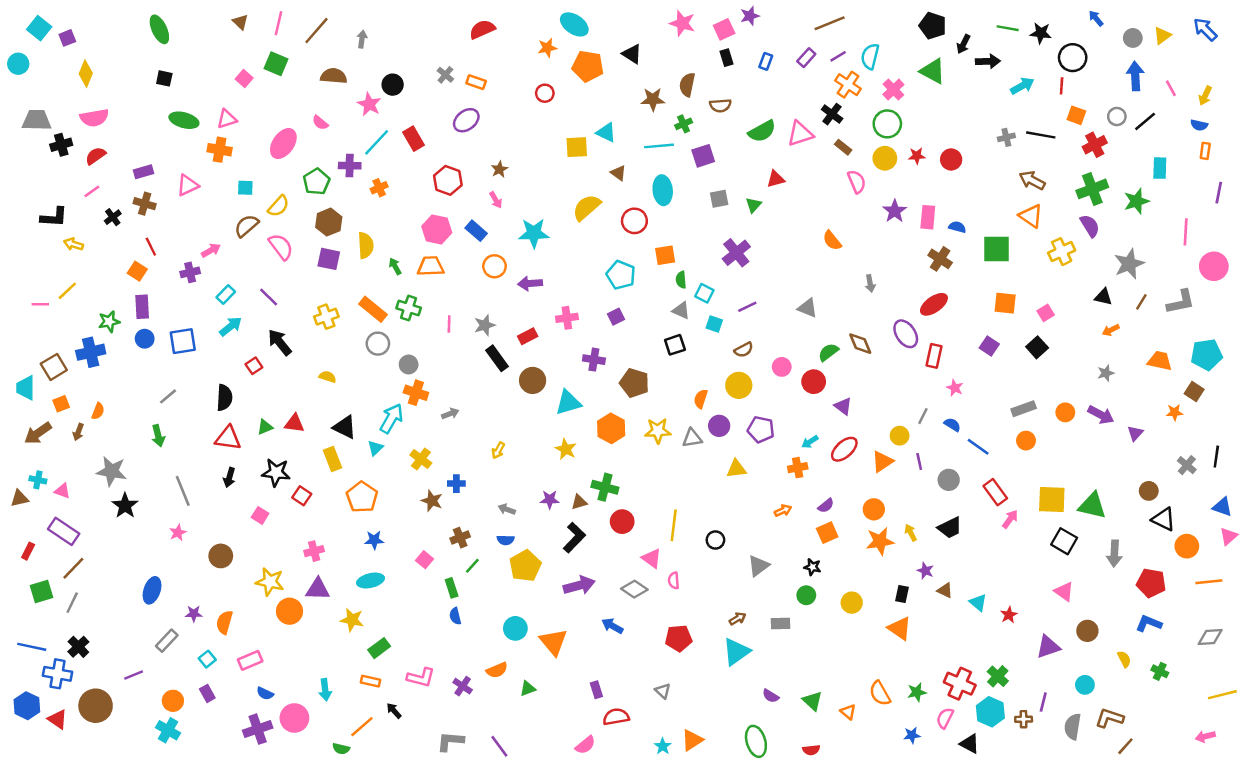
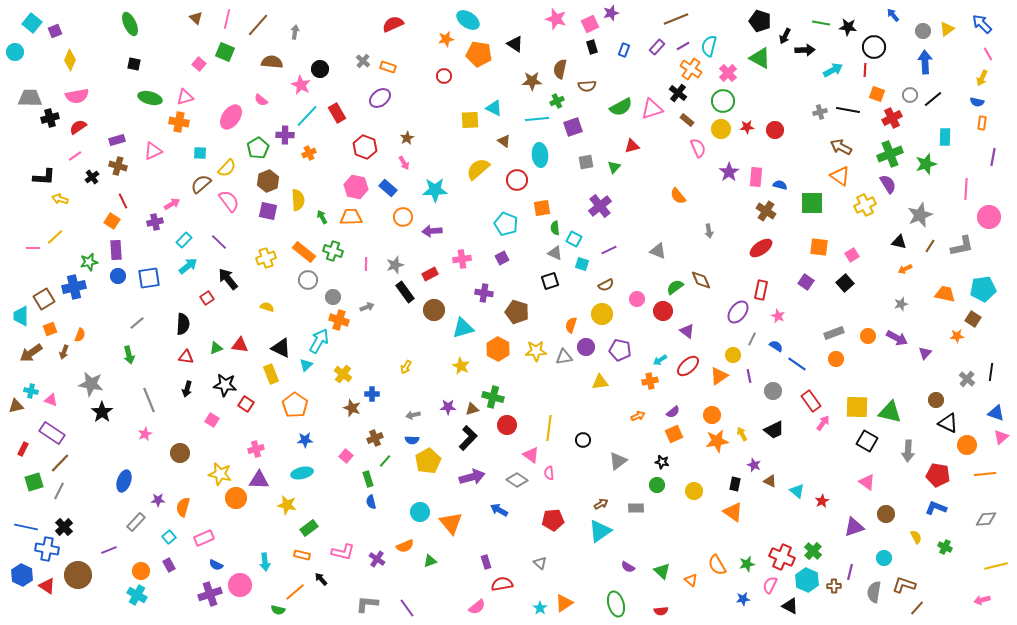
pink line: (1171, 88) -> (988, 54), moved
purple ellipse: (906, 334) -> (738, 312), moved, turned 70
gray arrow: (450, 414) -> (367, 307), moved
red triangle: (228, 438) -> (186, 357), size x0.7
gray arrow: (507, 509) -> (413, 415), turned -32

